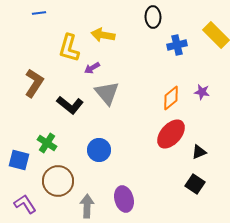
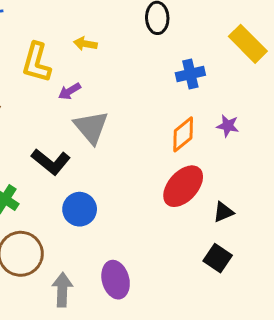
yellow arrow: (103, 35) -> (85, 44), size x0.7
blue cross: (177, 45) -> (190, 74), moved
black L-shape: (70, 105) -> (51, 162), moved

